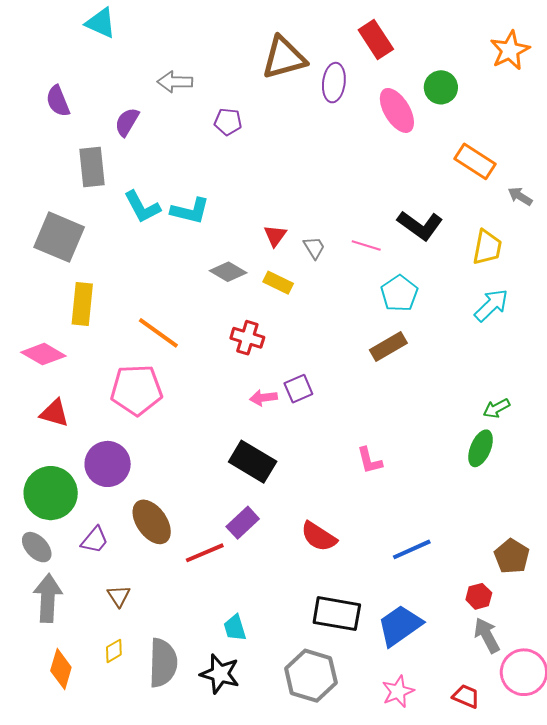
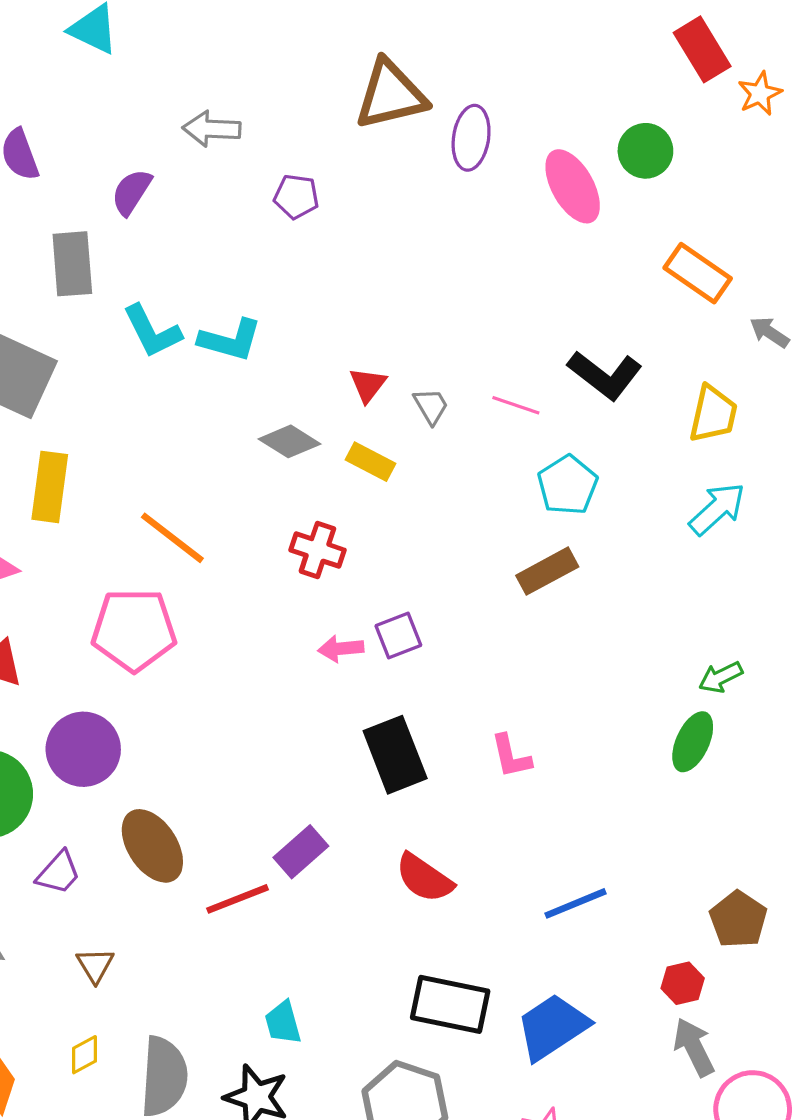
red rectangle: (376, 40) -> (702, 49), moved
orange star: (510, 50) -> (760, 94), size x0.7
black rectangle: (253, 462) -> (395, 755), moved, turned 36

